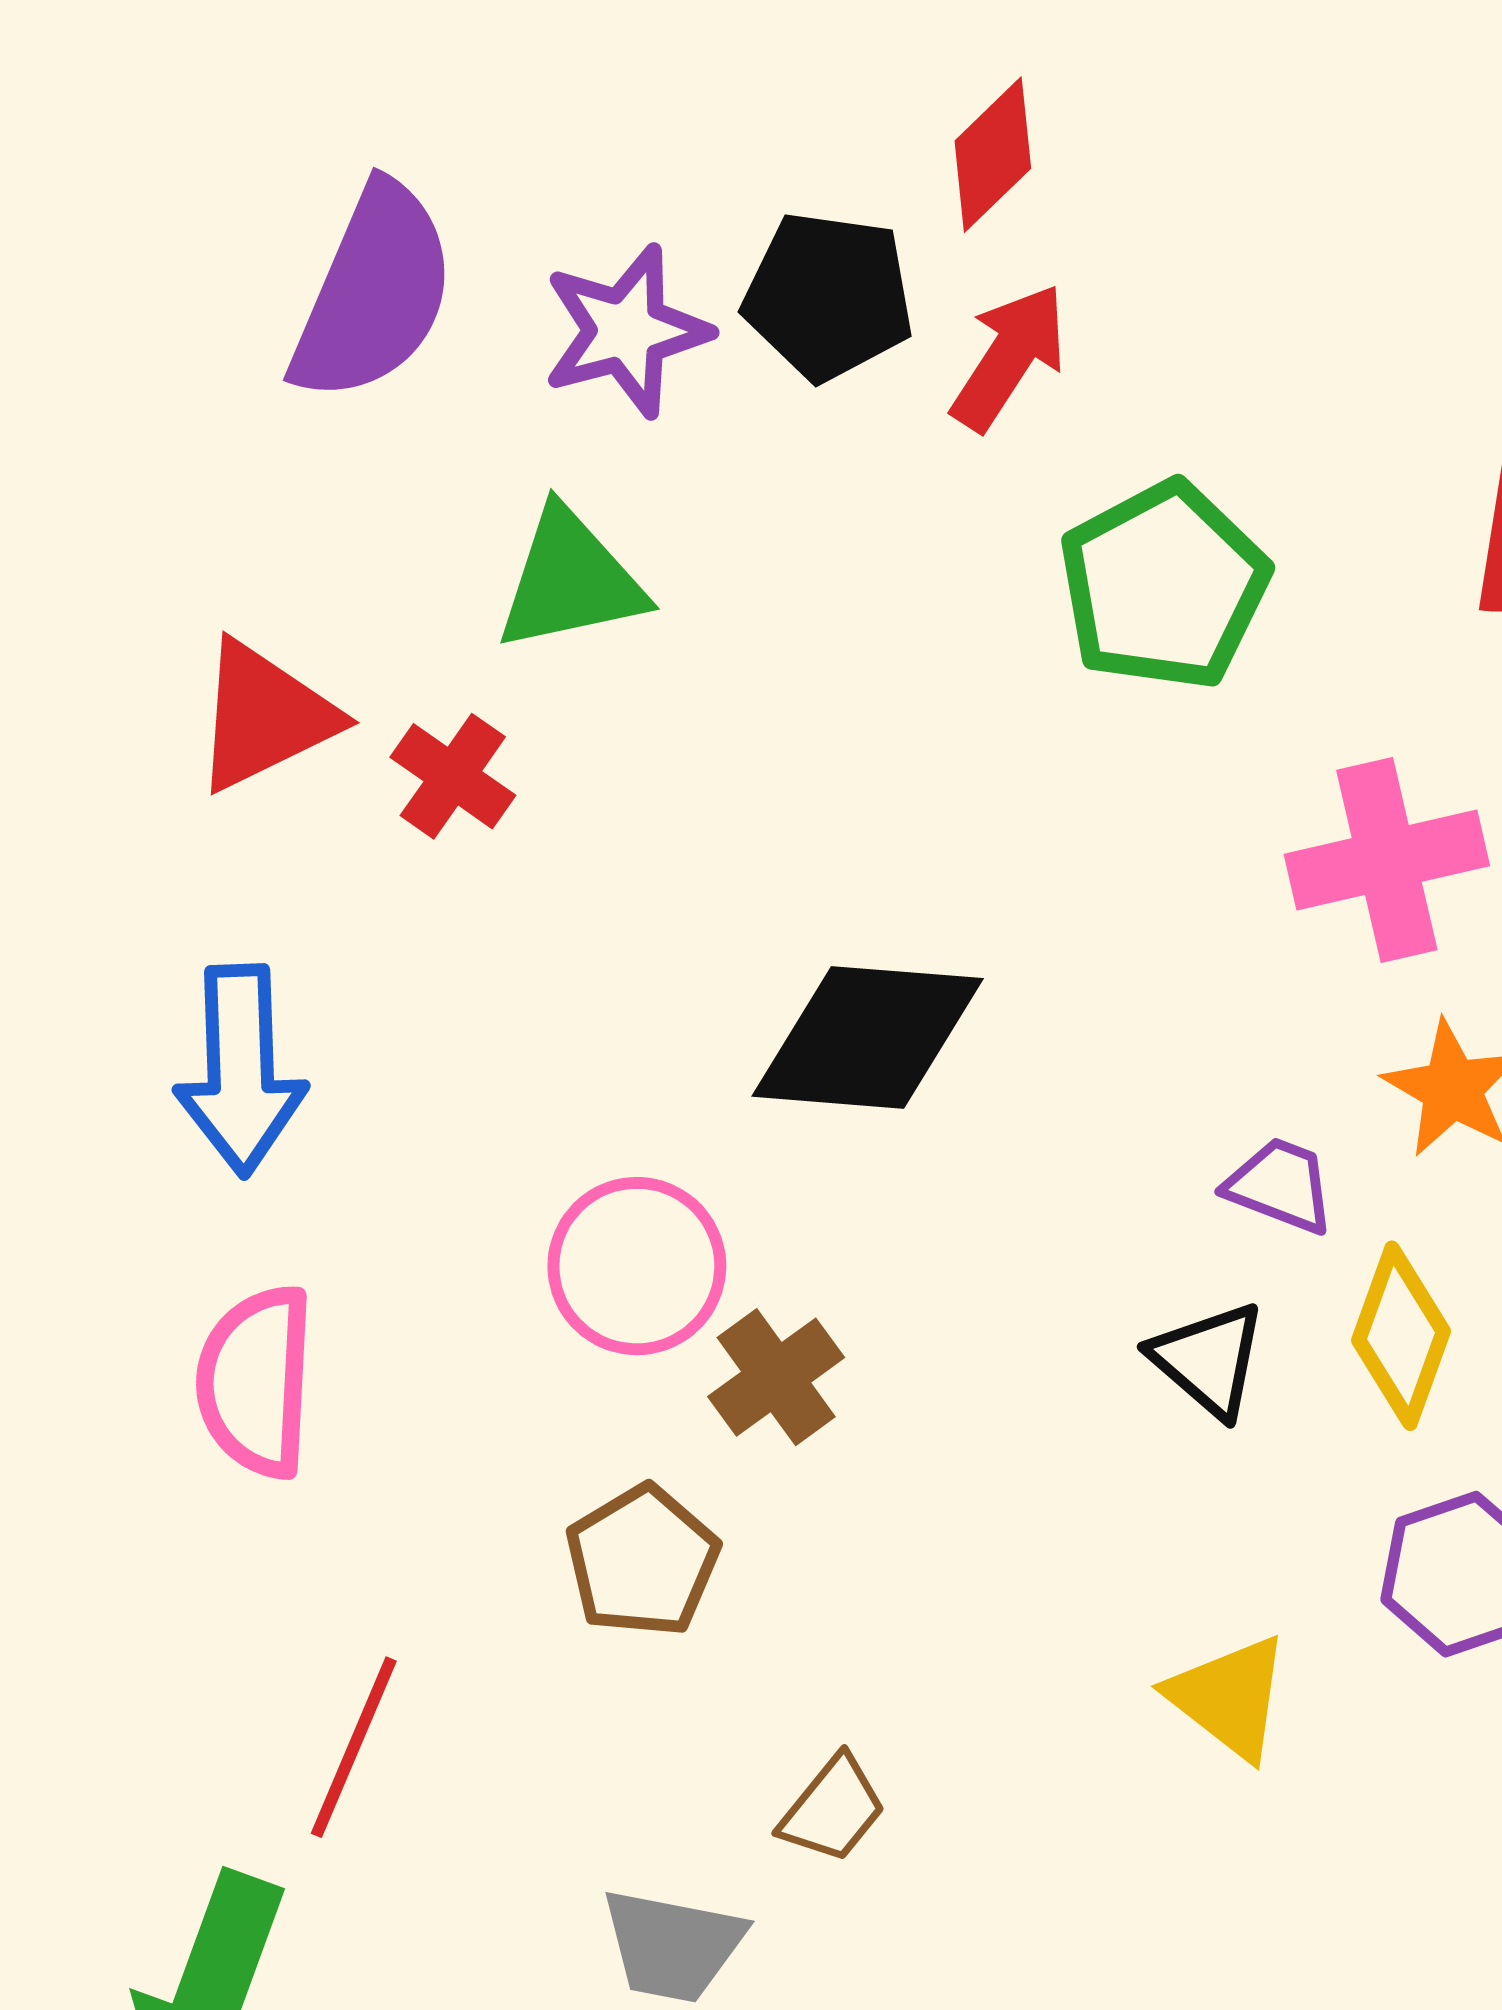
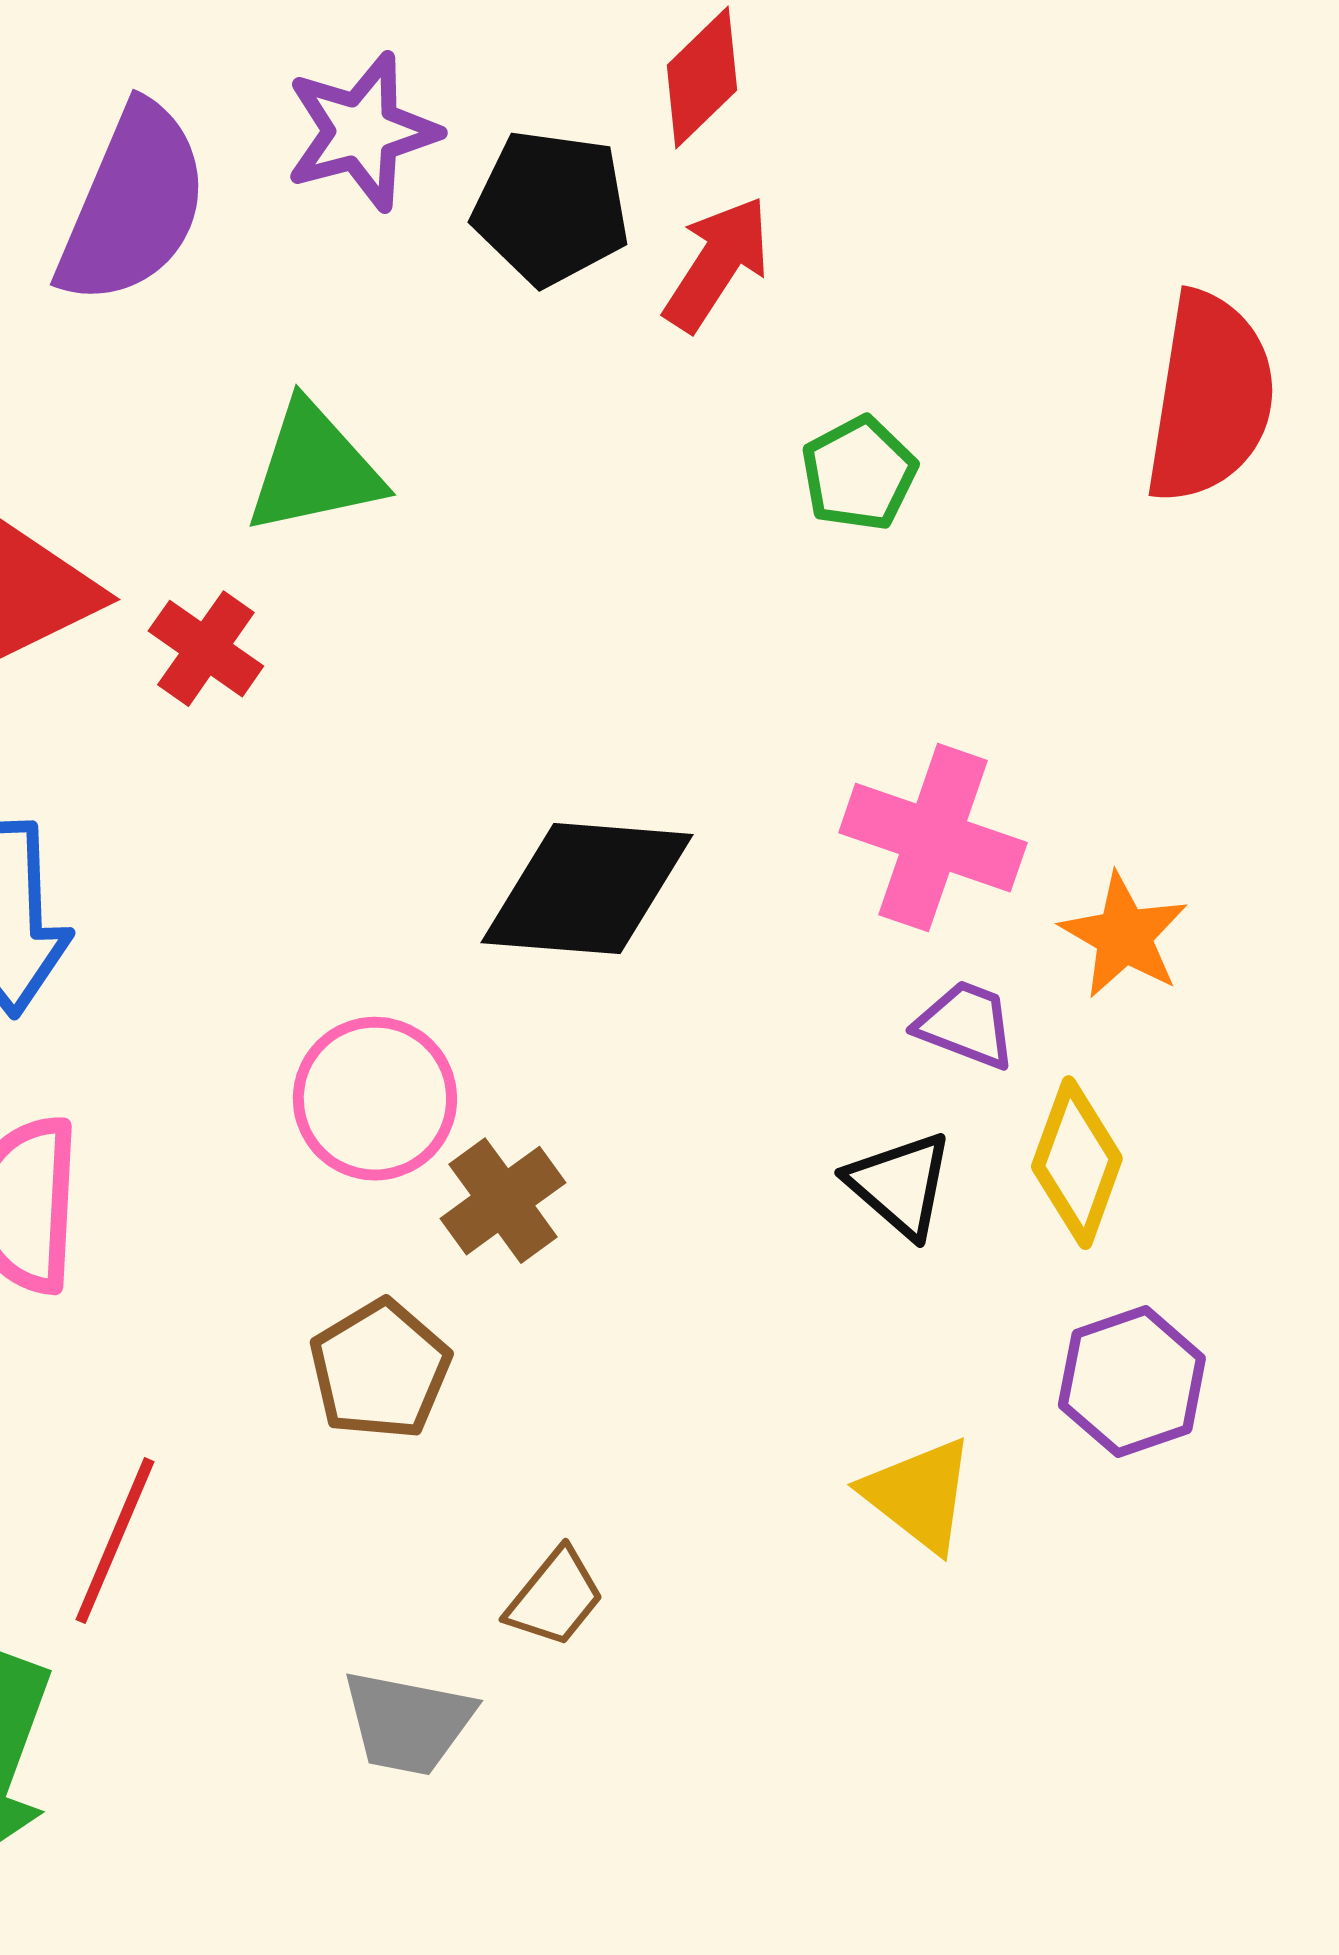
purple star: (626, 331) -> (362, 132), moved
green pentagon: (1164, 586) -> (859, 474), size x0.6
pink cross: (1387, 860) -> (933, 838), moved, turned 32

